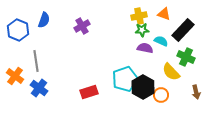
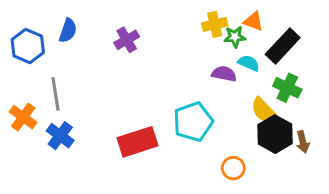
green star: (142, 30) -> (235, 37), moved
black hexagon: (143, 87) -> (275, 134), moved
red rectangle: (89, 92) -> (137, 142), size x1.4
orange circle: (161, 95) -> (233, 168), moved

